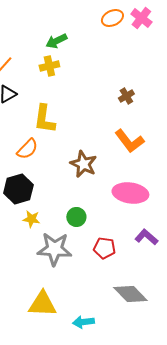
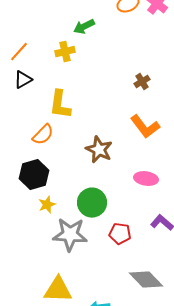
green arrow: (56, 41) -> (84, 27), moved
pink ellipse: (130, 193) -> (146, 179), size x0.7
green circle: (76, 217) -> (92, 203), size x1.5
yellow star: (31, 219) -> (47, 205), turned -30

